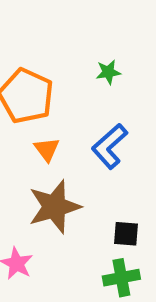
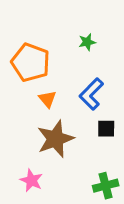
black square: (126, 234) -> (106, 129), moved

